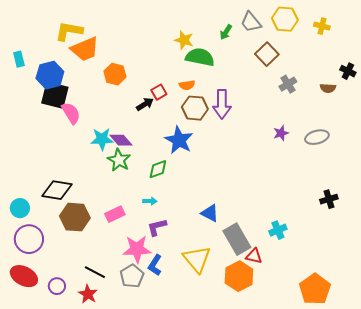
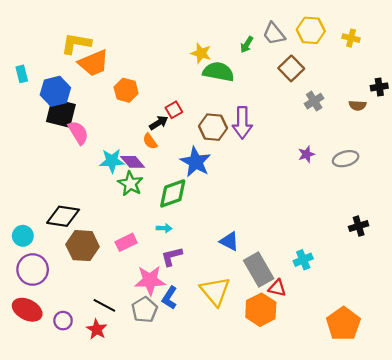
black cross: (348, 71) -> (379, 87), turned -35
orange semicircle: (187, 85) -> (150, 141), moved, turned 63
green diamond: (158, 169) -> (173, 193), size x1.4

